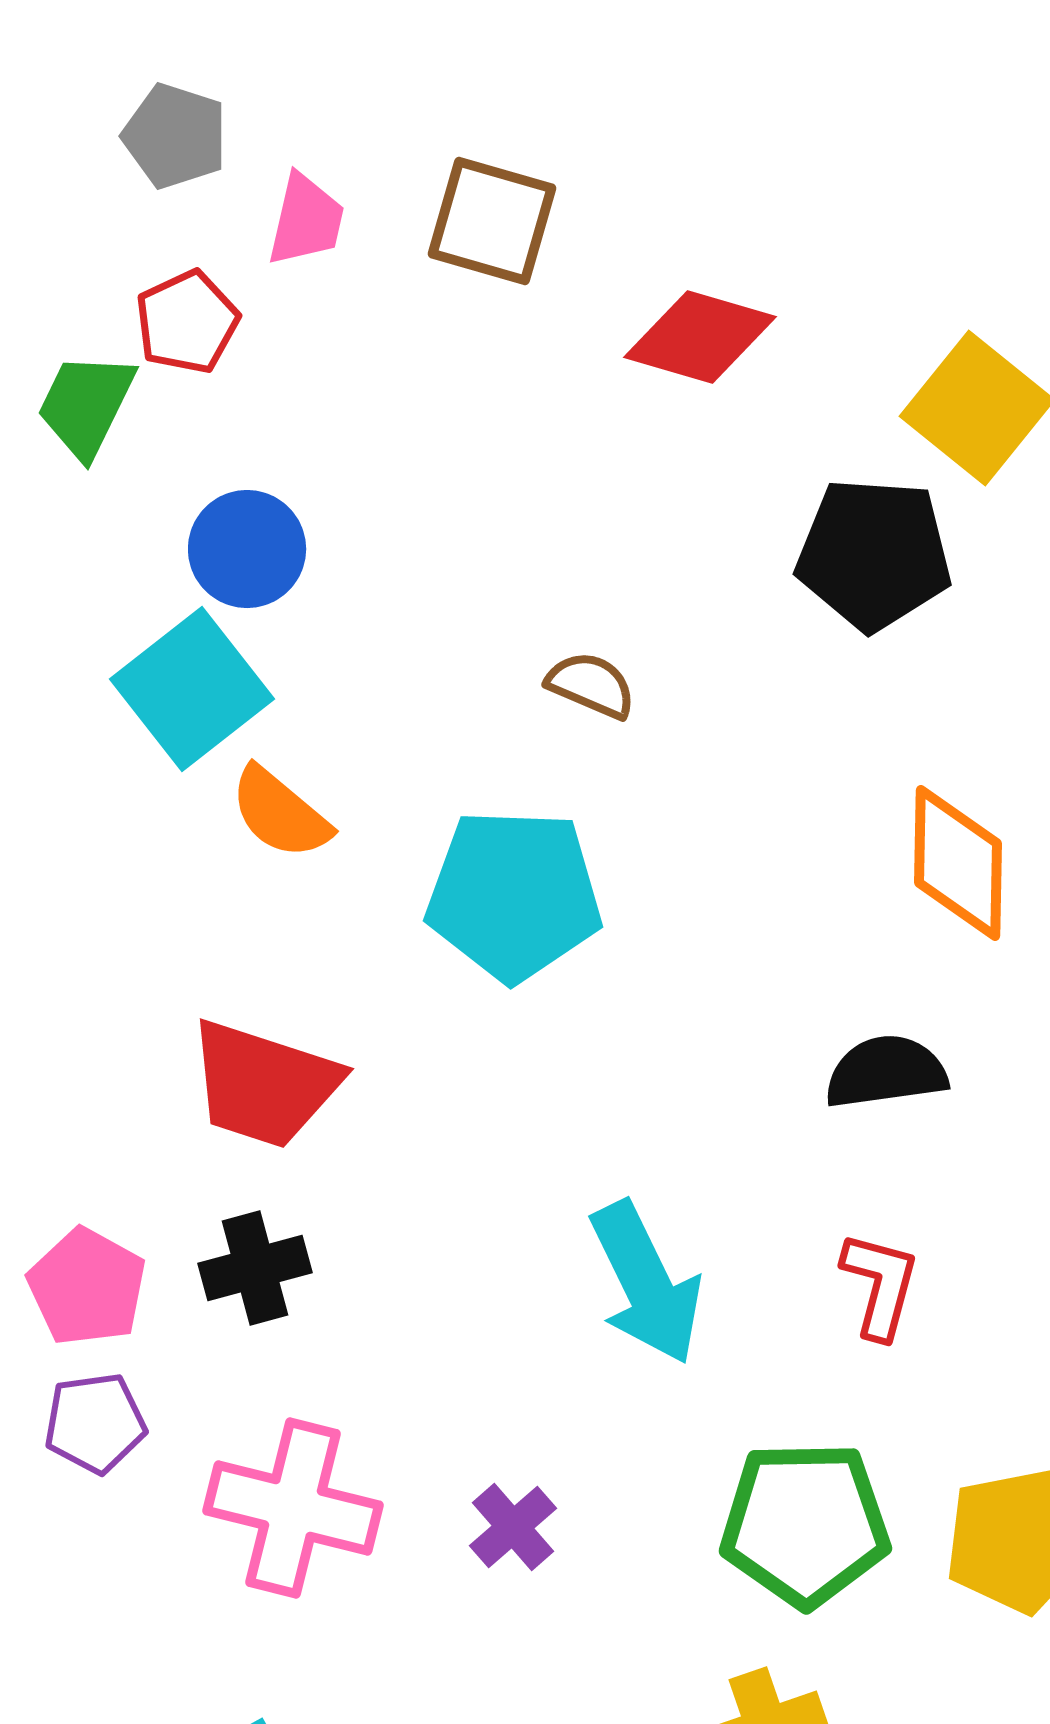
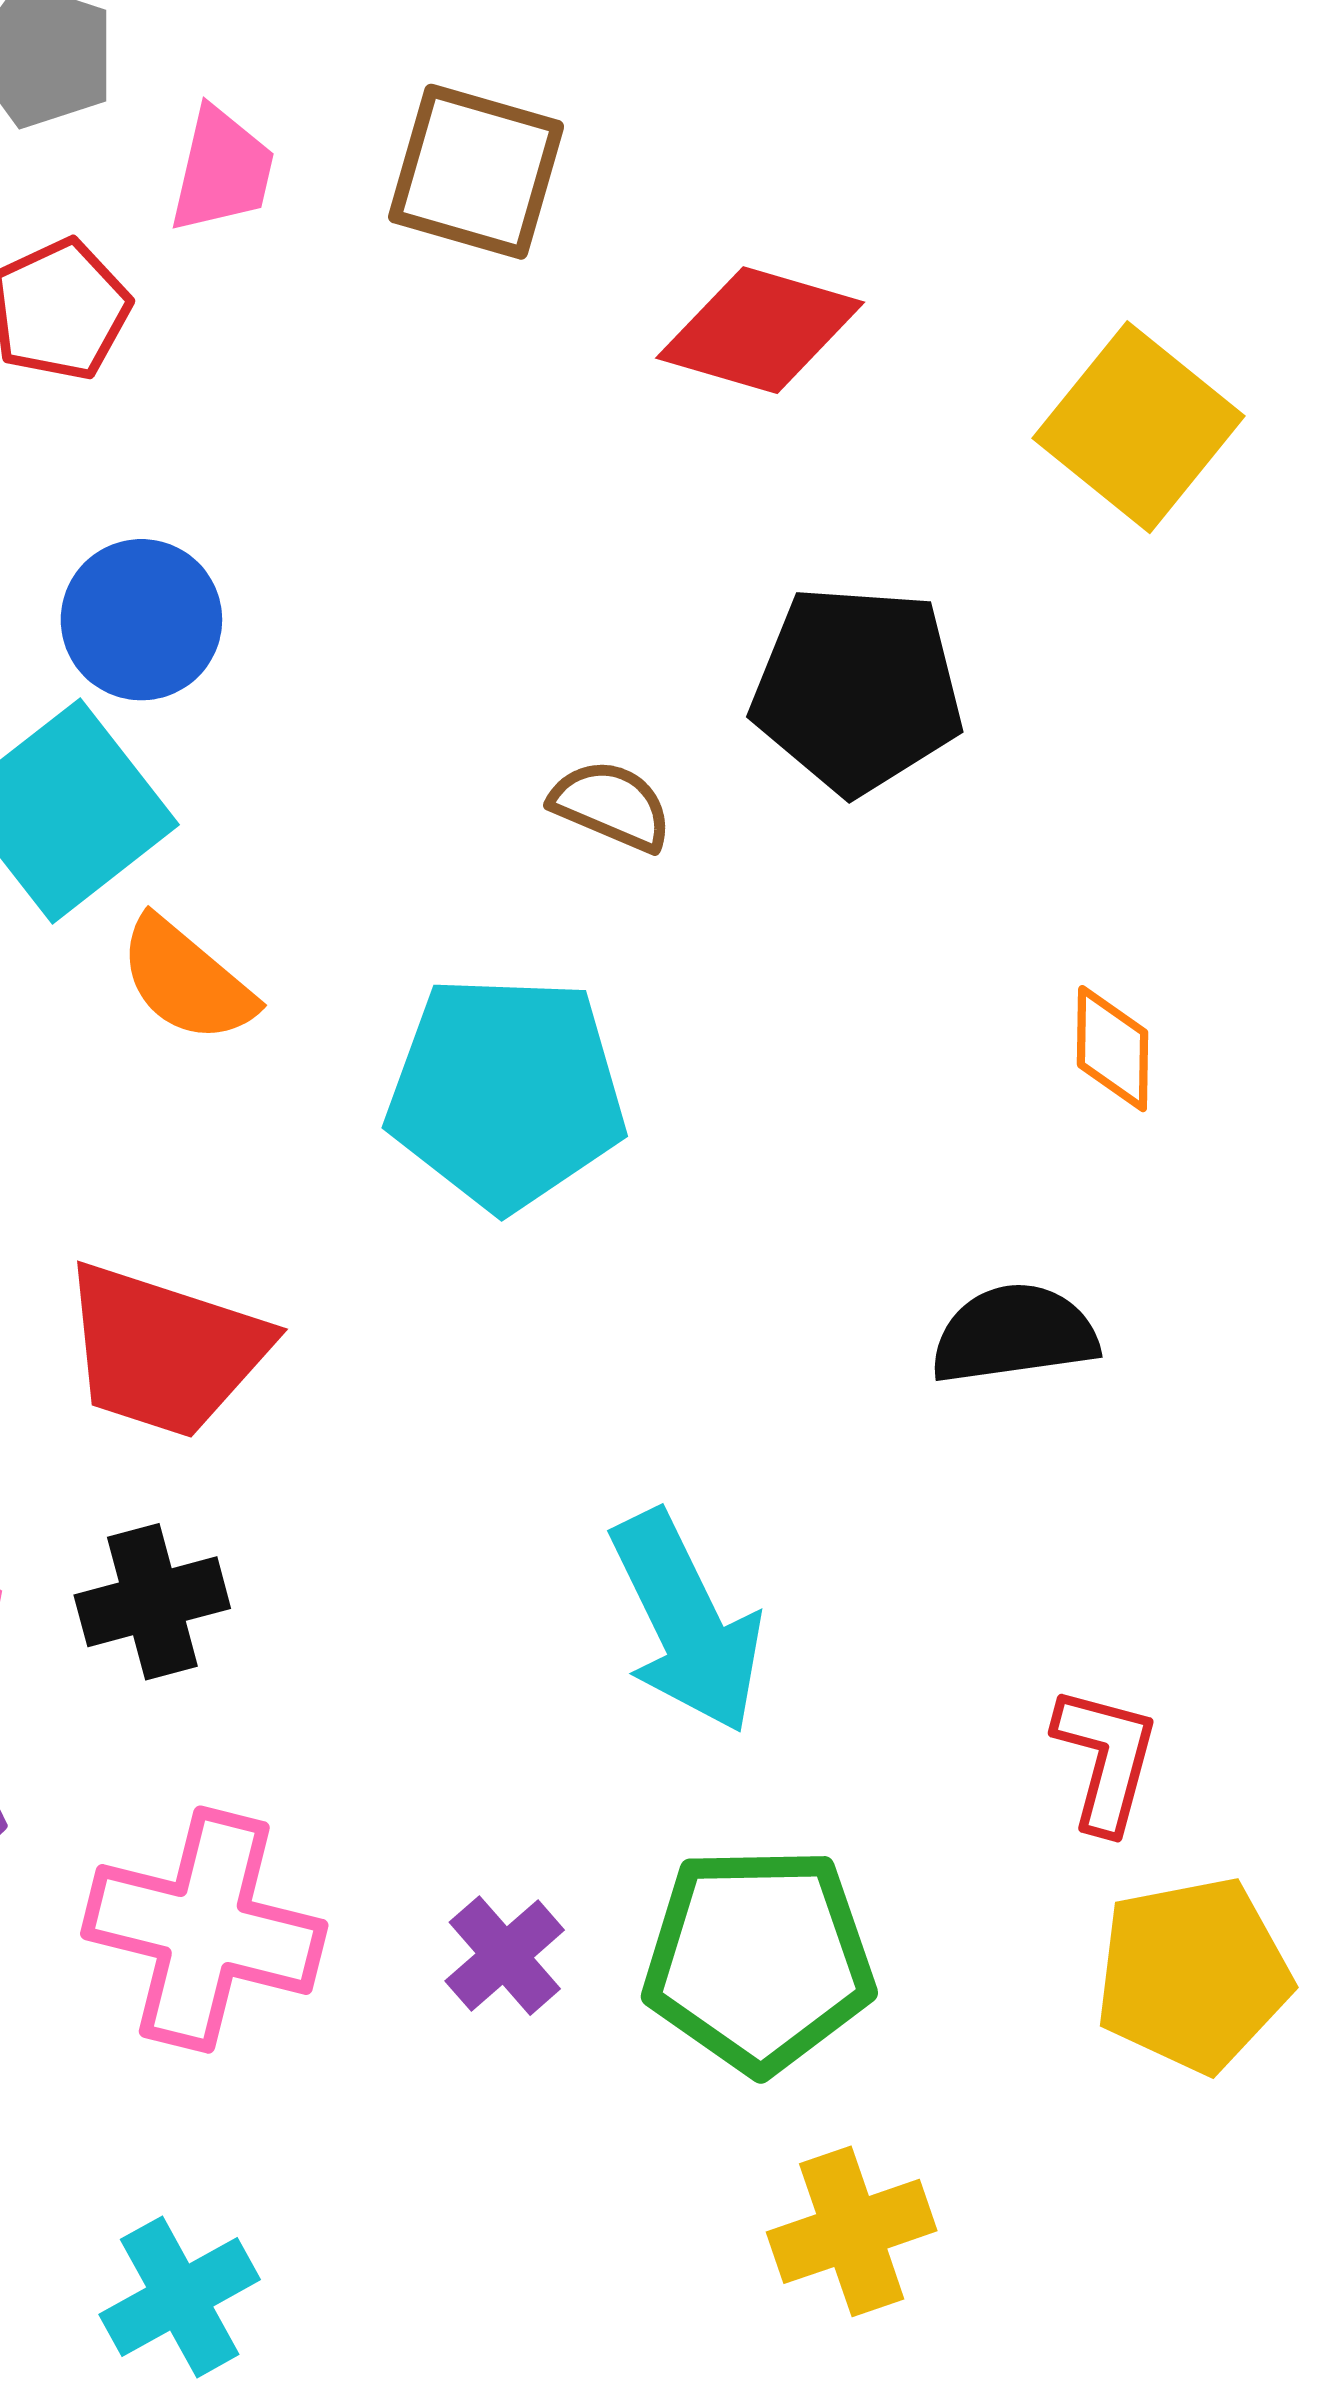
black pentagon: (874, 554) -> (857, 689), moved
orange diamond: (958, 863) -> (1113, 1049), size x0.6
red L-shape: (880, 1285) -> (1106, 1759), moved
green pentagon: (805, 1524) -> (759, 1960), moved

